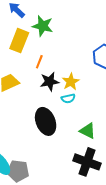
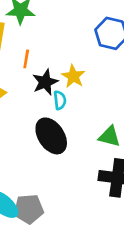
cyan semicircle: (68, 98) -> (60, 100), moved, turned -72

